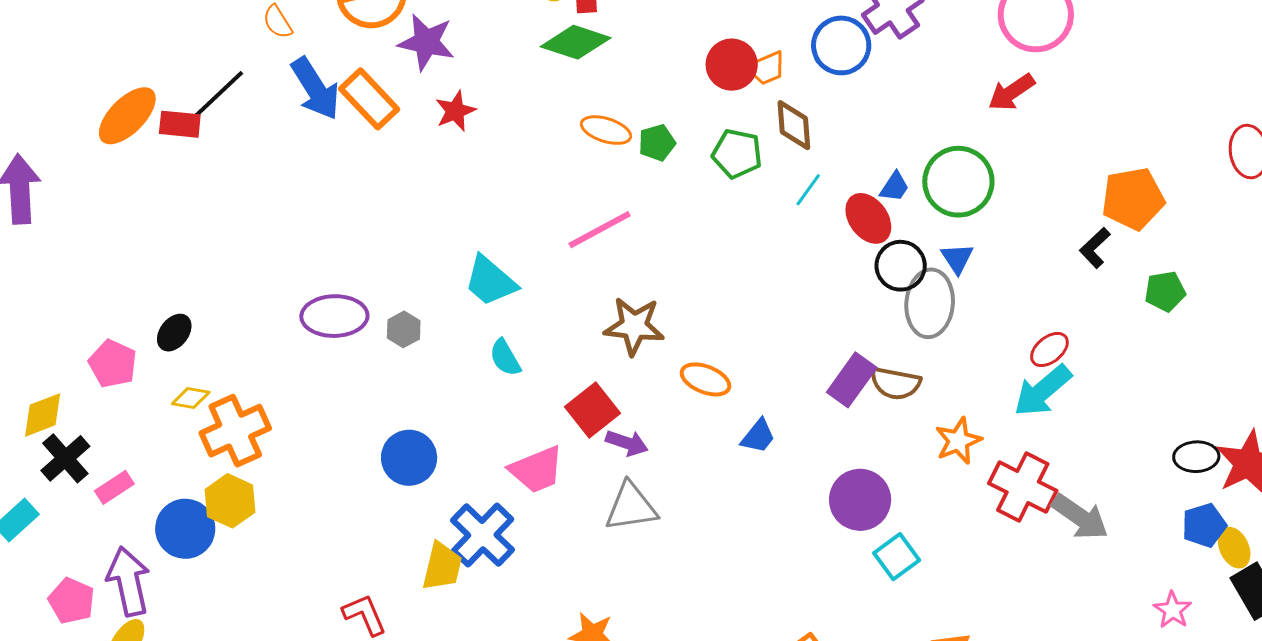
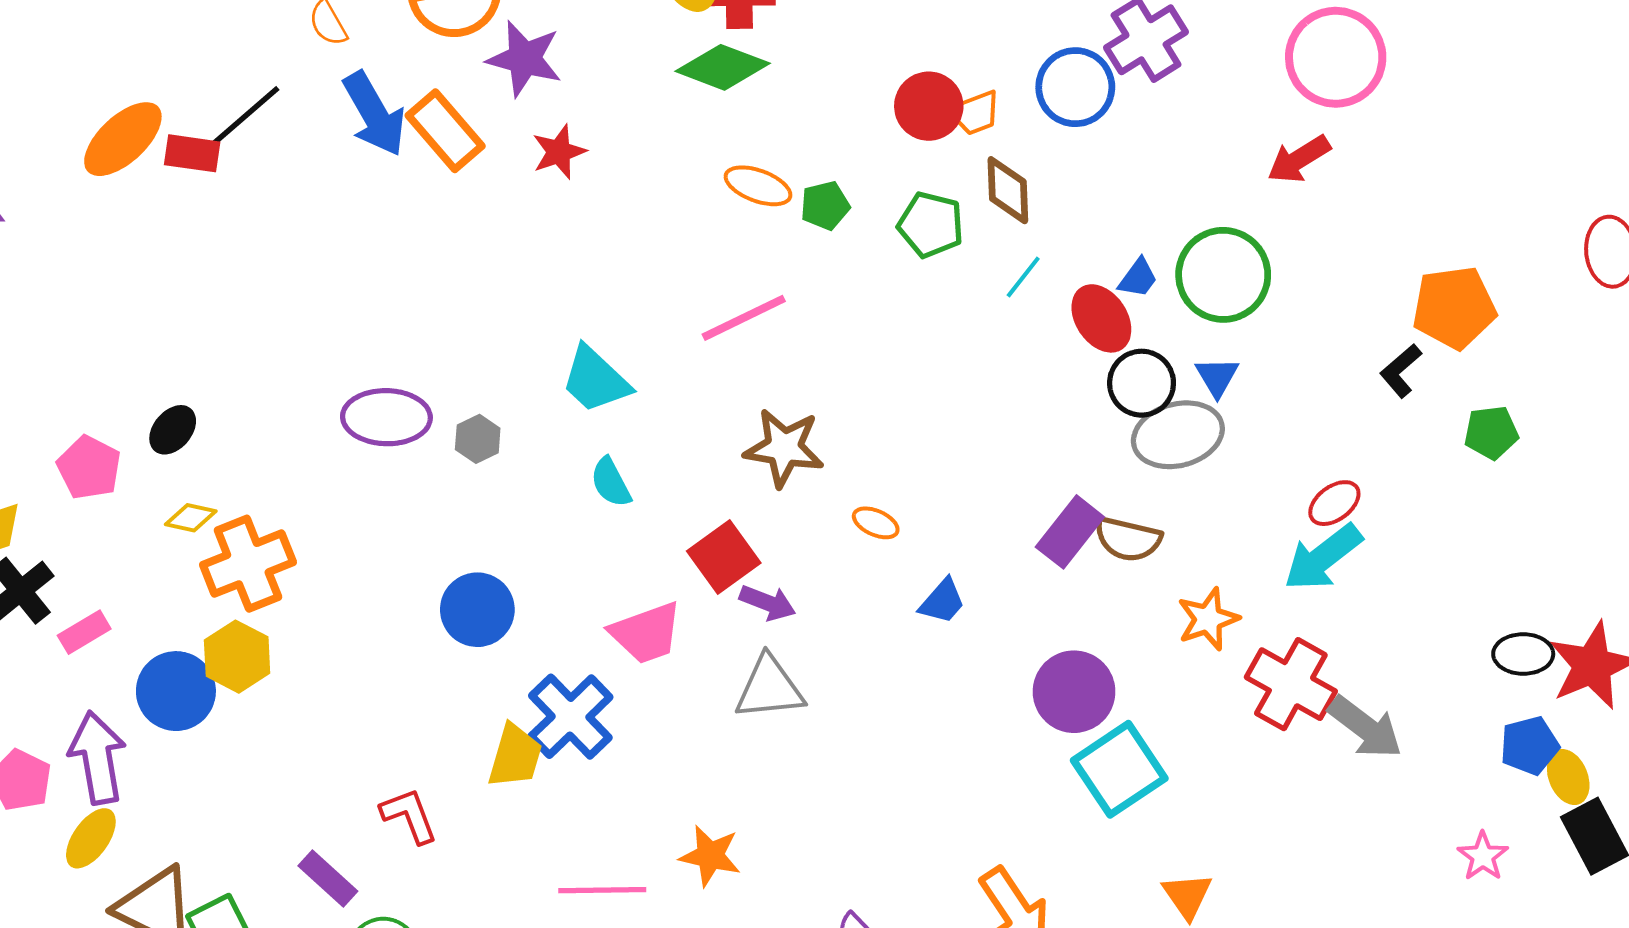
gray ellipse: (930, 303) -> (1178, 435), turned 68
orange ellipse: (705, 379) -> (876, 523), size x0.7
cyan square: (897, 557) -> (1119, 769), size x1.5

